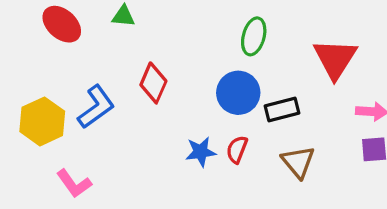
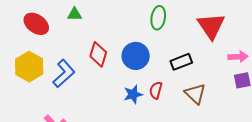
blue circle: (238, 93) -> (136, 56), moved
yellow hexagon: (42, 121) -> (29, 67), moved

